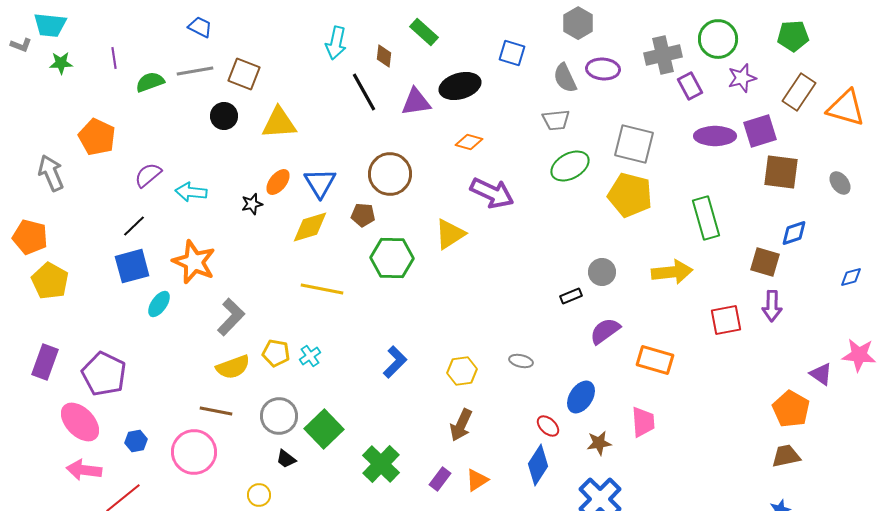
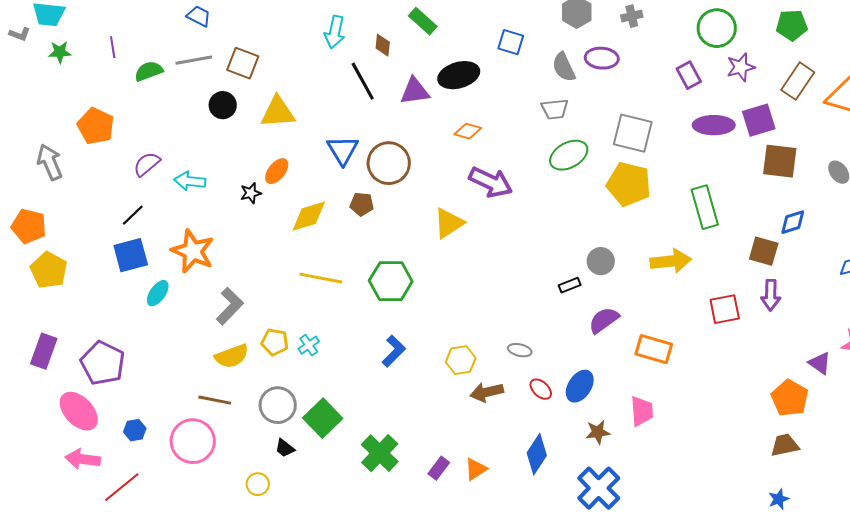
gray cross: (663, 55) -> (632, 16), moved, size x0.6
blue triangle: (320, 183) -> (343, 150), moved
green hexagon: (392, 258) -> (391, 281), moved
brown arrow: (461, 425) -> (487, 392), moved, turned 52
red ellipse: (548, 426) -> (541, 389), moved

